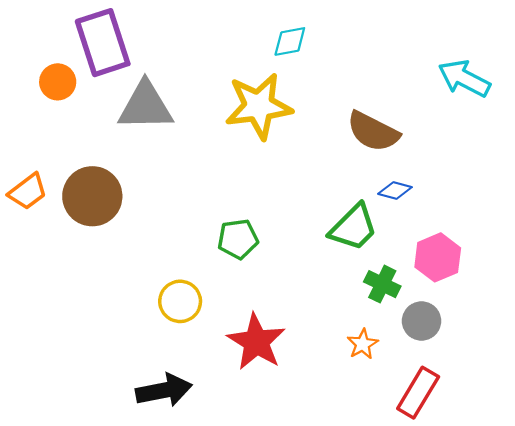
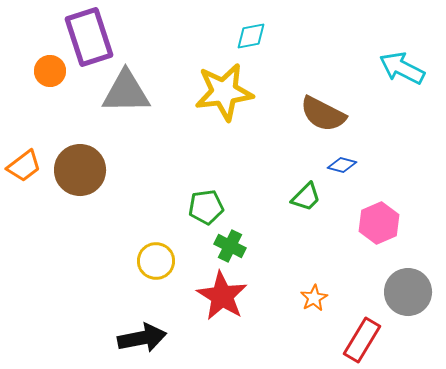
green trapezoid: (353, 227) -> (306, 197), size x0.7
green cross: (382, 284) -> (230, 246), moved
gray circle: (422, 321) -> (408, 292), moved, size x1.4

